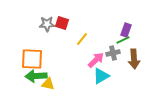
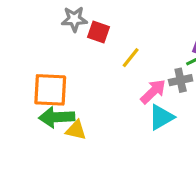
gray star: (47, 24) -> (74, 19), moved

